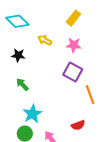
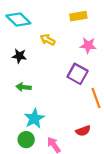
yellow rectangle: (73, 18) -> (78, 16), turned 42
pink star: (74, 45) -> (88, 45), moved
green arrow: (22, 84) -> (24, 87), turned -40

